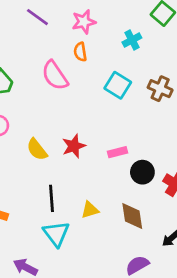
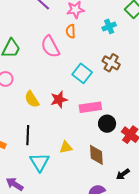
cyan square: (118, 85) -> (82, 73), moved
brown cross: (160, 89) -> (111, 63), moved
pink rectangle: (118, 152) -> (90, 107), size x1.5
black line: (51, 198) -> (28, 135), moved

